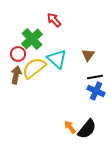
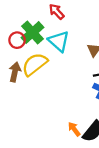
red circle: (18, 54) -> (17, 40), moved
cyan triangle: (57, 59) -> (59, 41), moved

